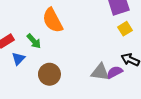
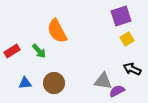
blue triangle: (18, 59) -> (25, 83), moved, turned 40
purple semicircle: (115, 72) -> (117, 91), moved

